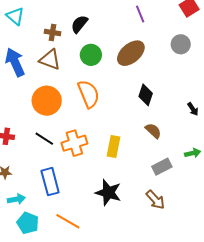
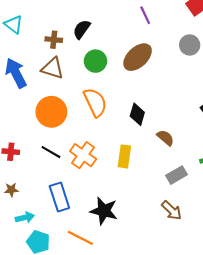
black diamond: (146, 95) -> (137, 114), moved
orange cross: (74, 143) -> (83, 155), turned -35
black star: (108, 193) -> (104, 211), moved

